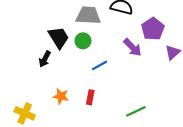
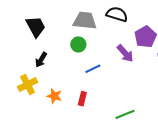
black trapezoid: (59, 38) -> (36, 27), moved
yellow cross: (25, 113) -> (28, 85), moved, turned 36

